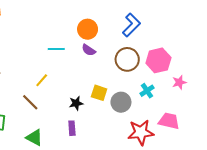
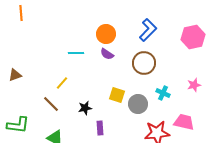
pink hexagon: (158, 60) -> (193, 37), moved
cyan cross: (147, 91) -> (163, 93), turned -32
black star: (76, 103) -> (85, 108), moved
purple rectangle: (72, 128) -> (100, 128), moved

